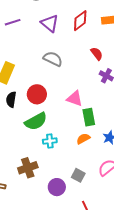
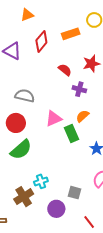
gray semicircle: (53, 59) -> (25, 96), moved
pink triangle: (75, 98) -> (54, 118), turned -30
orange semicircle: (83, 139) -> (83, 116), moved
cyan cross: (50, 141) -> (41, 181), moved

